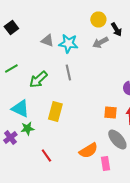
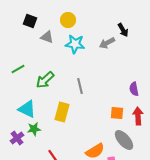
yellow circle: (98, 20) -> (68, 20), moved
black square: (11, 28) -> (30, 21), moved, turned -32
gray triangle: (47, 40) -> (47, 37), moved
gray line: (68, 72) -> (80, 86), moved

